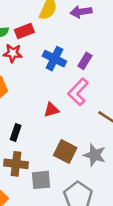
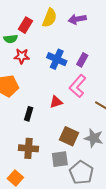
red rectangle: (24, 31) -> (25, 25), moved, turned -35
black rectangle: (16, 132) -> (29, 114), moved
gray square: (41, 180) -> (60, 159), moved

